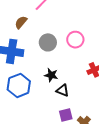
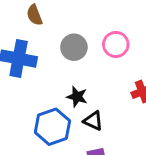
brown semicircle: (21, 22) -> (34, 15), turned -64
blue hexagon: (19, 85) -> (52, 127), moved

